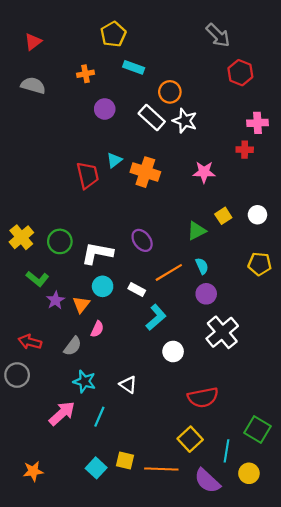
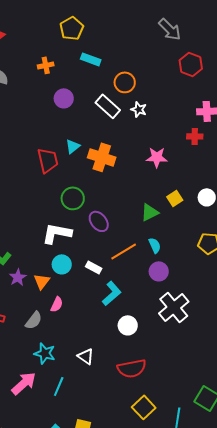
white star: (185, 121) -> (139, 109), size x0.7
green circle: (60, 241) -> (73, 198), moved
red semicircle: (203, 397) -> (132, 368), moved

